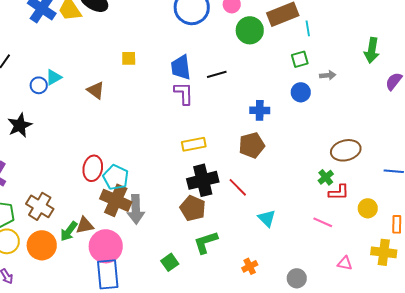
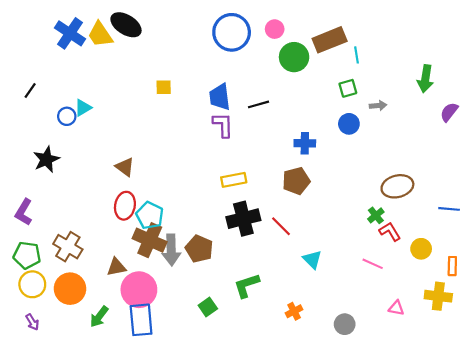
brown triangle: (96, 90) -> (125, 167), moved
red L-shape: (339, 192) -> (390, 232), turned -120
brown pentagon: (193, 208) -> (199, 249), moved
green arrow: (69, 231) -> (99, 317), moved

